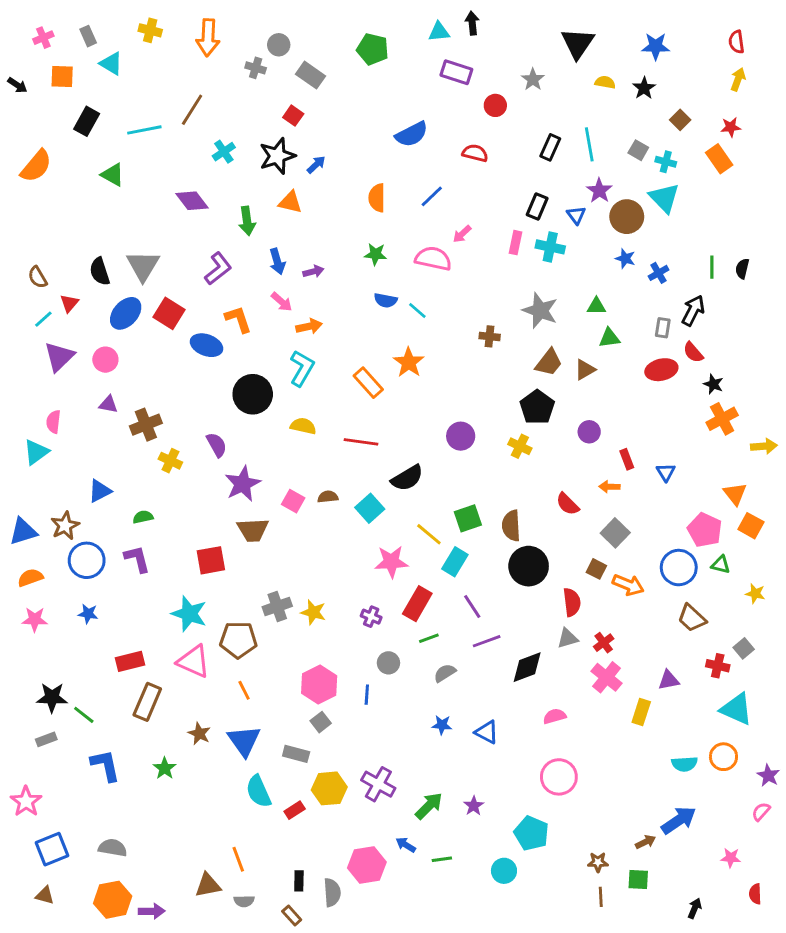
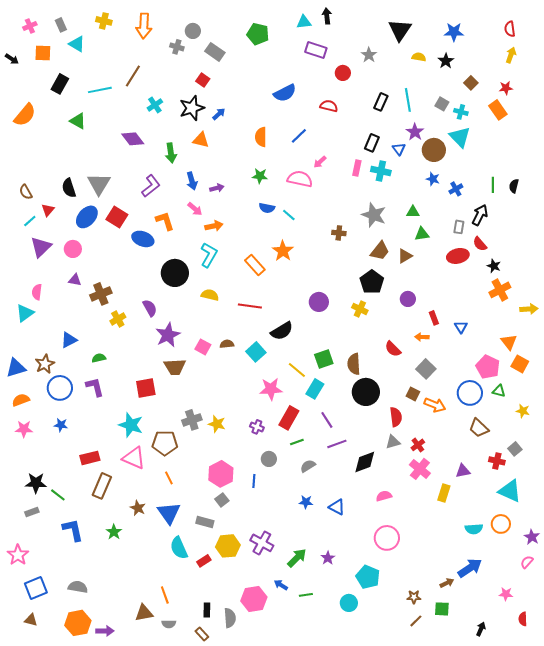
yellow cross: (170, 461) -> (118, 319), turned 35
brown line: (601, 897) -> (416, 621), turned 48

